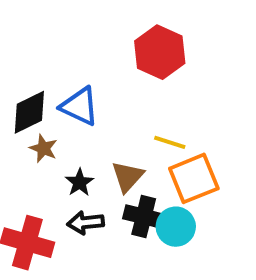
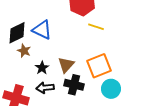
yellow line: (170, 142) -> (96, 27), moved
cyan circle: (176, 227) -> (111, 89), moved

